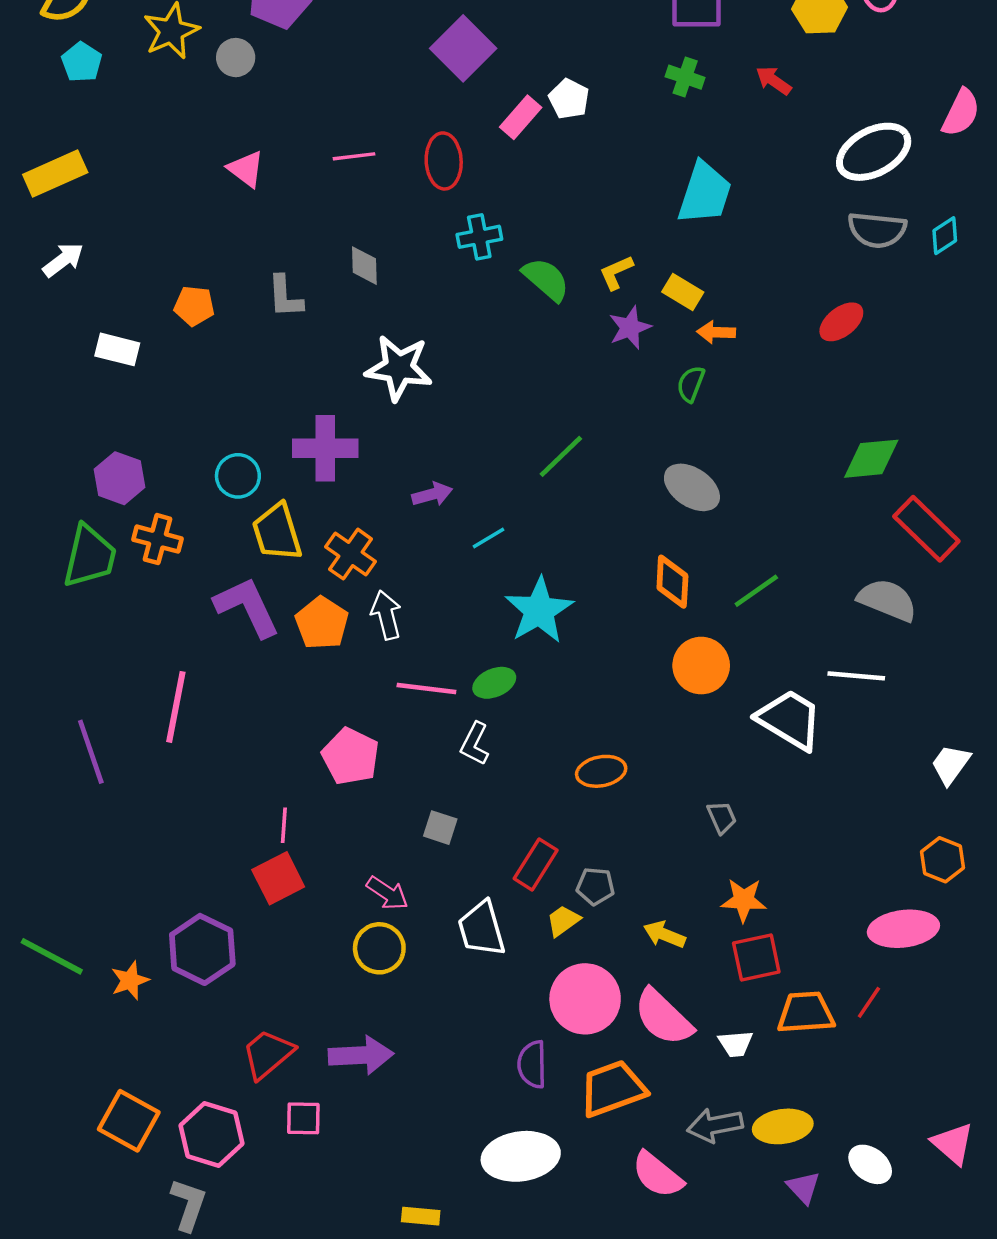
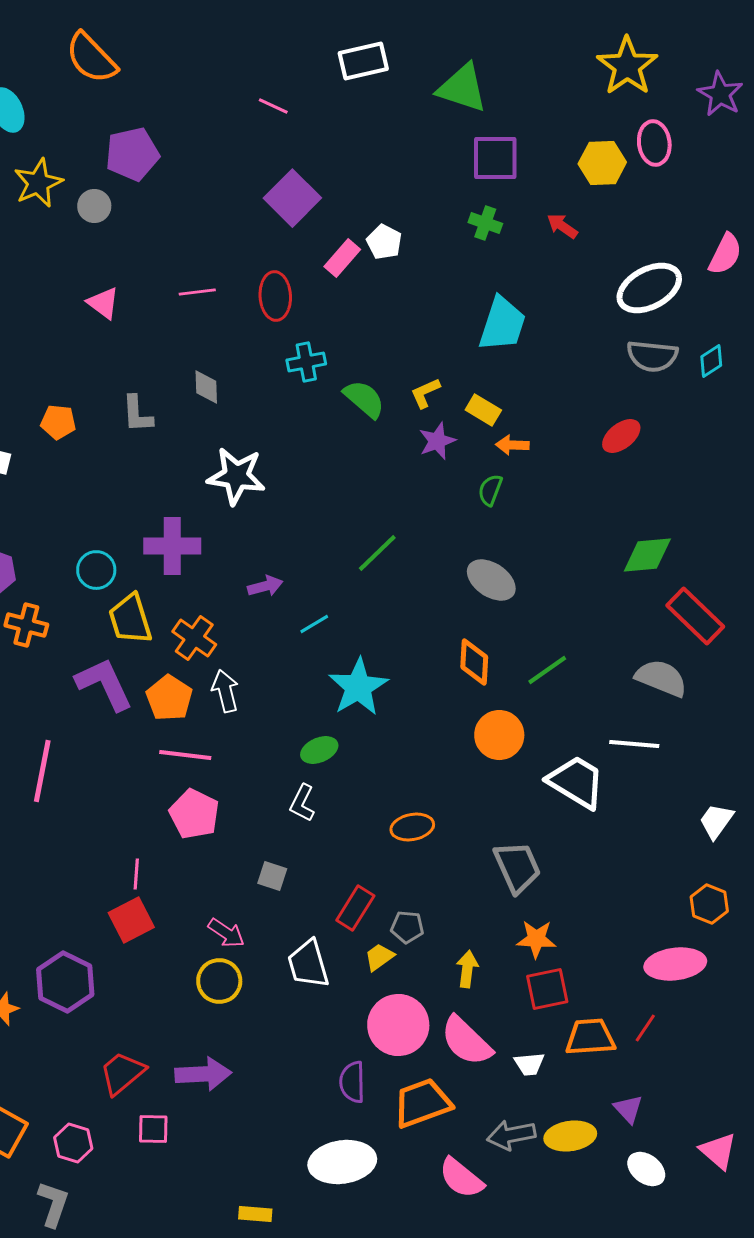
pink line: (426, 689) -> (185, 755), moved
gray trapezoid: (722, 817) -> (517, 867), size x1.8
yellow arrow: (664, 935) -> (467, 969), turned 75
pink hexagon: (211, 1135) -> (73, 1143), size x0.7
purple triangle: (803, 1187) -> (628, 1109), moved

